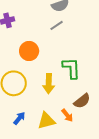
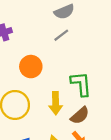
brown semicircle: (82, 101) -> (80, 115), moved

